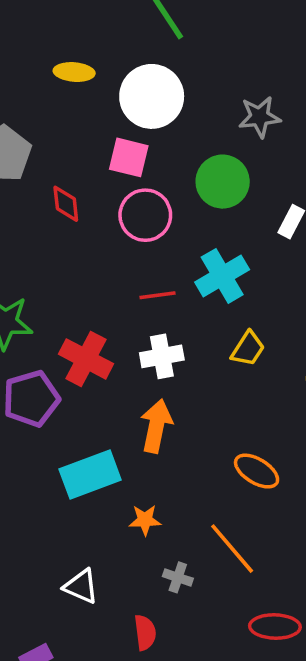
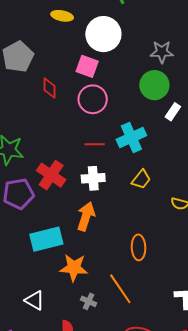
green circle: (223, 182) -> (154, 85), moved
orange ellipse: (257, 471) -> (139, 247), turned 50
orange star: (145, 520) -> (74, 268), size x1.6

